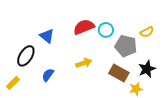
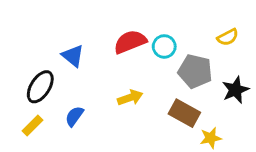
yellow semicircle: (147, 32) -> (228, 37), moved
black star: (147, 69) -> (235, 90), moved
yellow rectangle: (13, 83) -> (33, 125), moved

